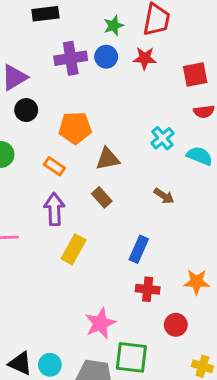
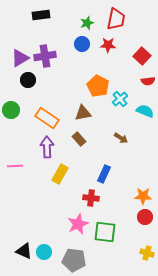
purple cross: (71, 58) -> (45, 56), moved
red square: (195, 74) -> (142, 56), turned -36
orange pentagon: (75, 128) -> (98, 86), moved, turned 30
orange rectangle: (54, 166) -> (47, 118), size x1.6
red cross: (148, 289) -> (91, 198), moved
red circle: (176, 325) -> (145, 217), moved
green square: (131, 357) -> (105, 232), moved

